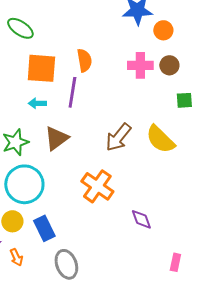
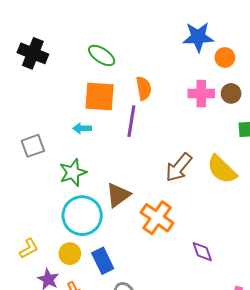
green ellipse: (20, 28) -> (102, 55), moved
cyan arrow: (37, 103) -> (82, 128), moved
brown triangle: (56, 138) -> (118, 195), moved

